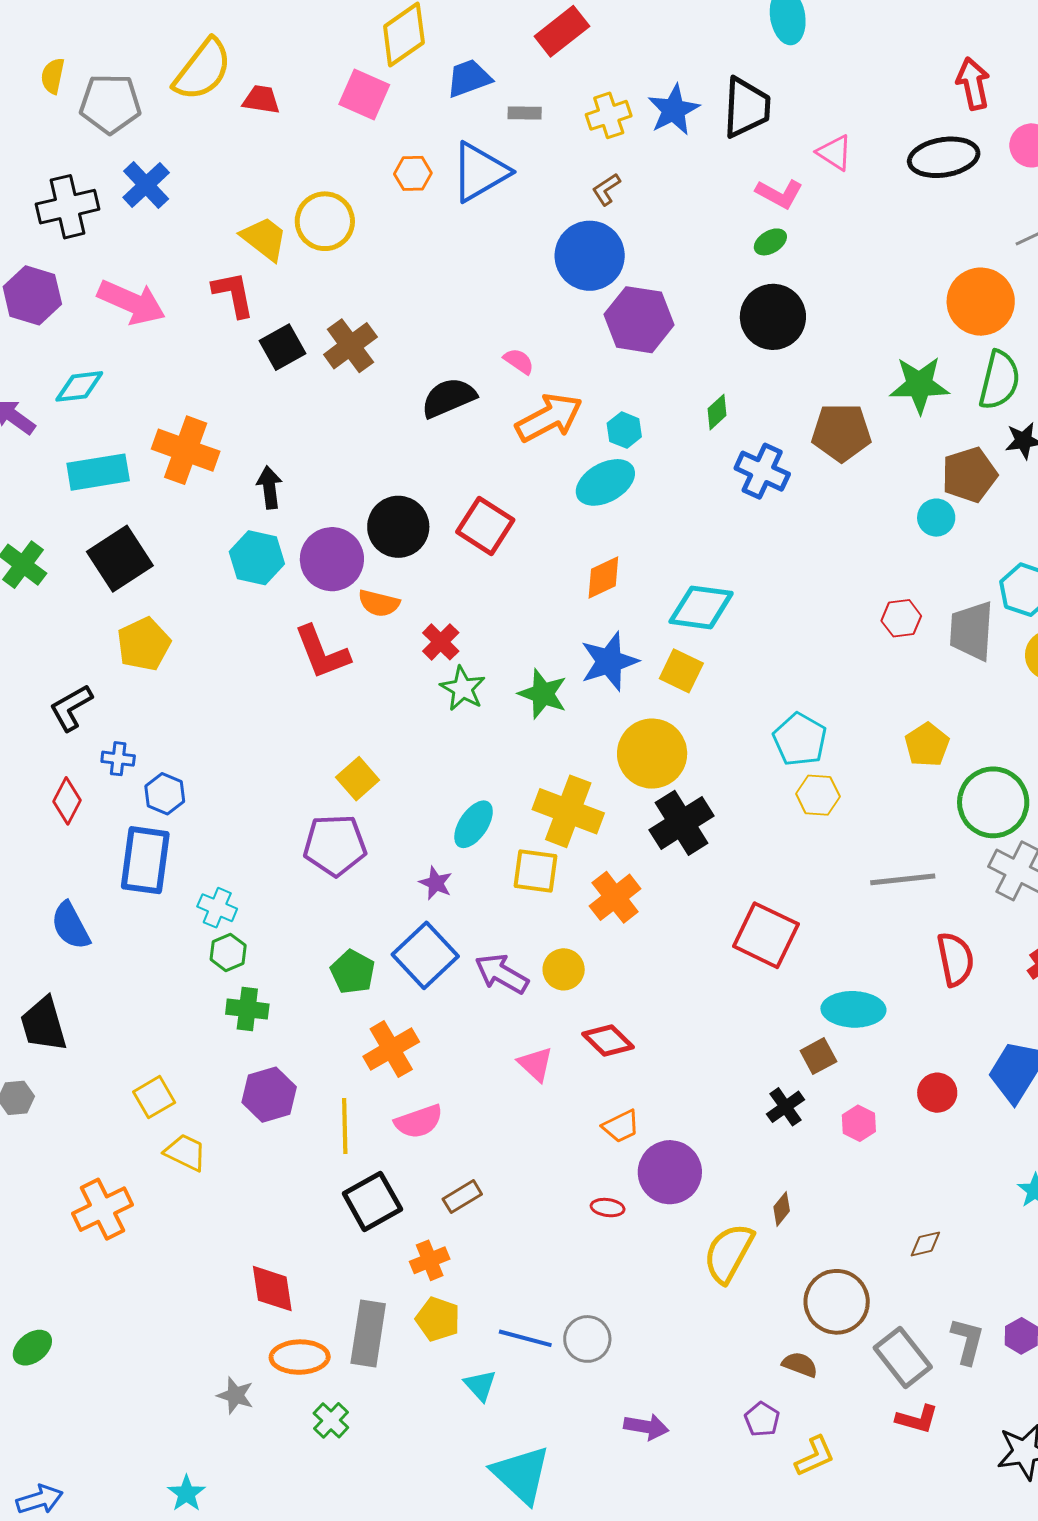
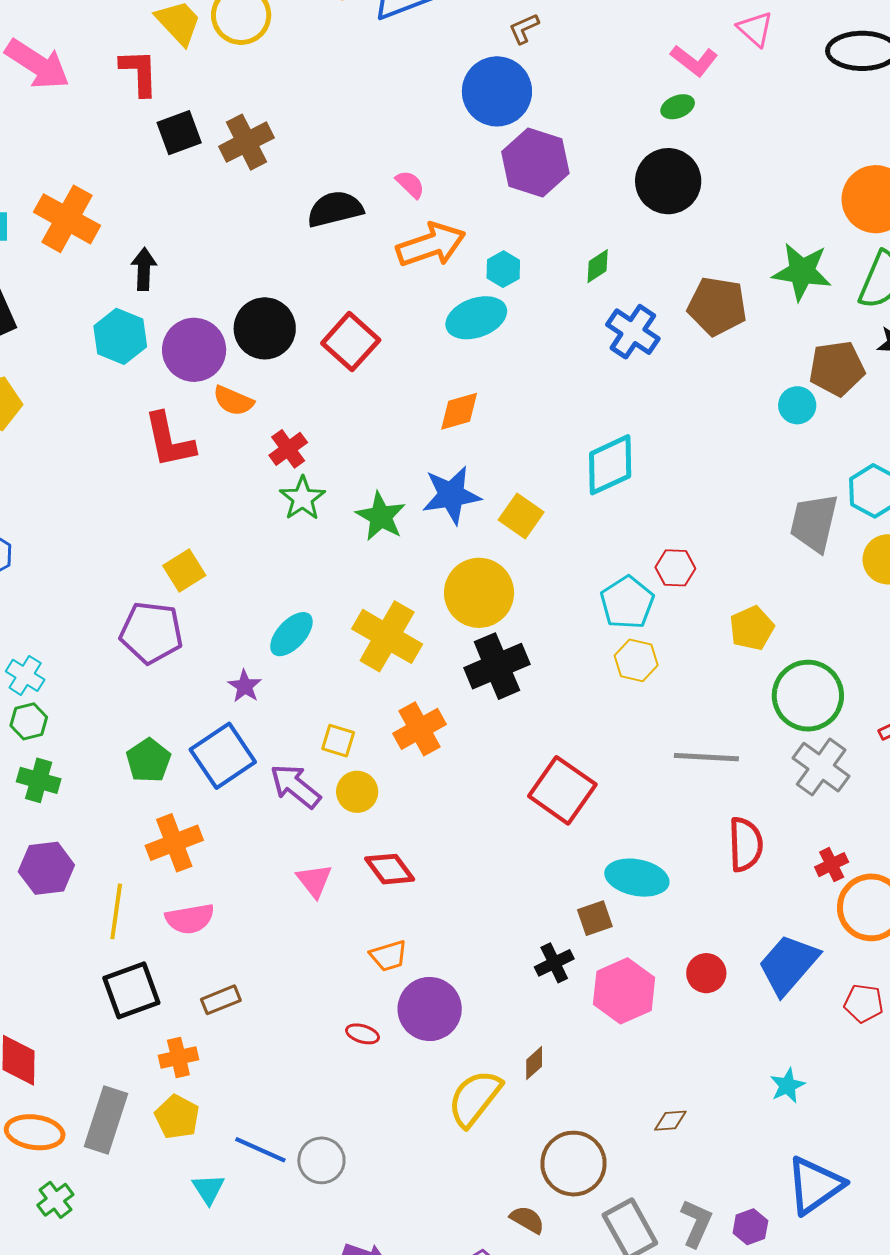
cyan diamond: (701, 607) -> (610, 465), moved, turned -42
red hexagon: (901, 618) -> (675, 568), moved
yellow square: (536, 871) -> (338, 741), moved, size x0.7
pink hexagon: (859, 1123) -> (624, 991), size x1.8

